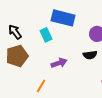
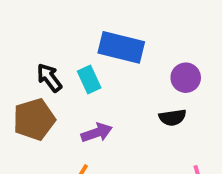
black arrow: (15, 32) -> (49, 78), moved
purple arrow: (59, 63) -> (97, 133), moved

